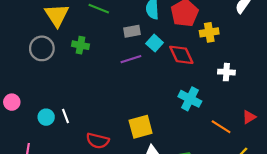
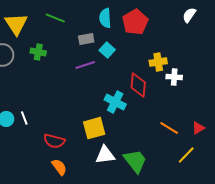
yellow cross: (209, 32) -> (158, 62), moved
red diamond: (181, 55) -> (138, 85), moved, turned 30
cyan cross: (190, 99) -> (115, 102), moved
red triangle: (249, 117) -> (198, 128), moved

